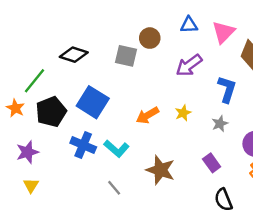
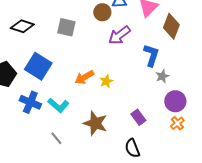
brown circle: (150, 38) -> (102, 12), moved
yellow star: (183, 113) -> (106, 81), moved
gray star: (220, 124) -> (162, 76), moved
black semicircle: (223, 200) -> (132, 148), moved

